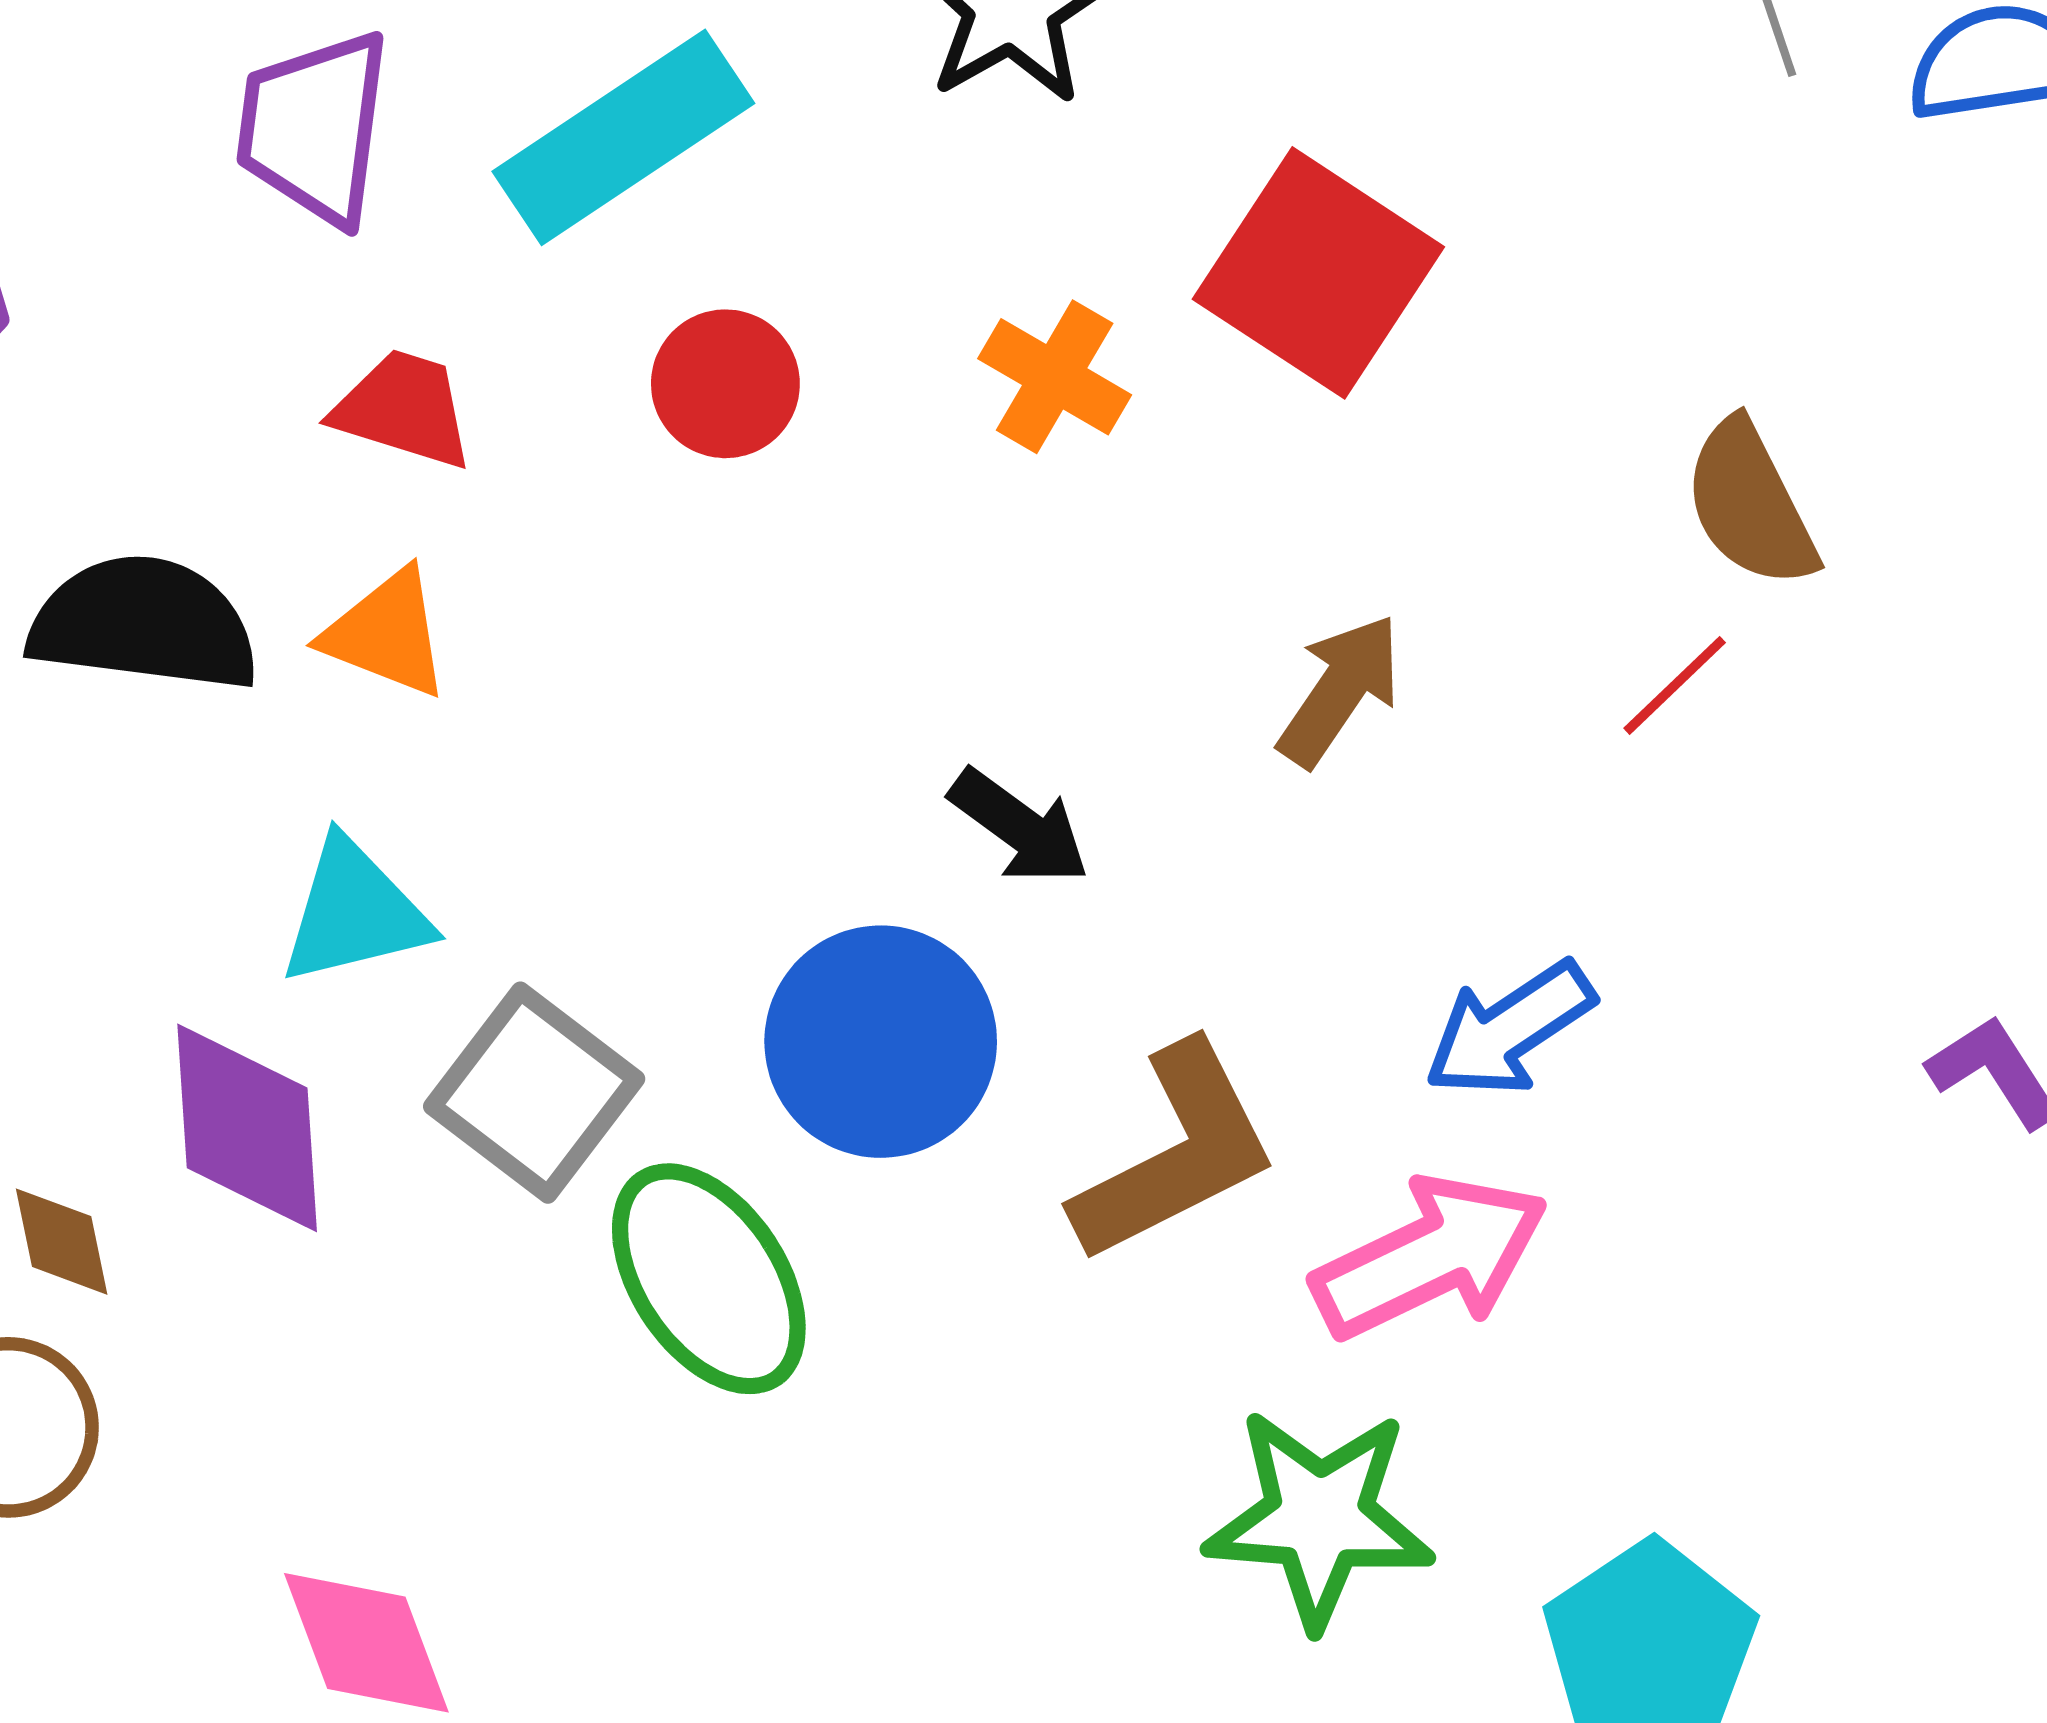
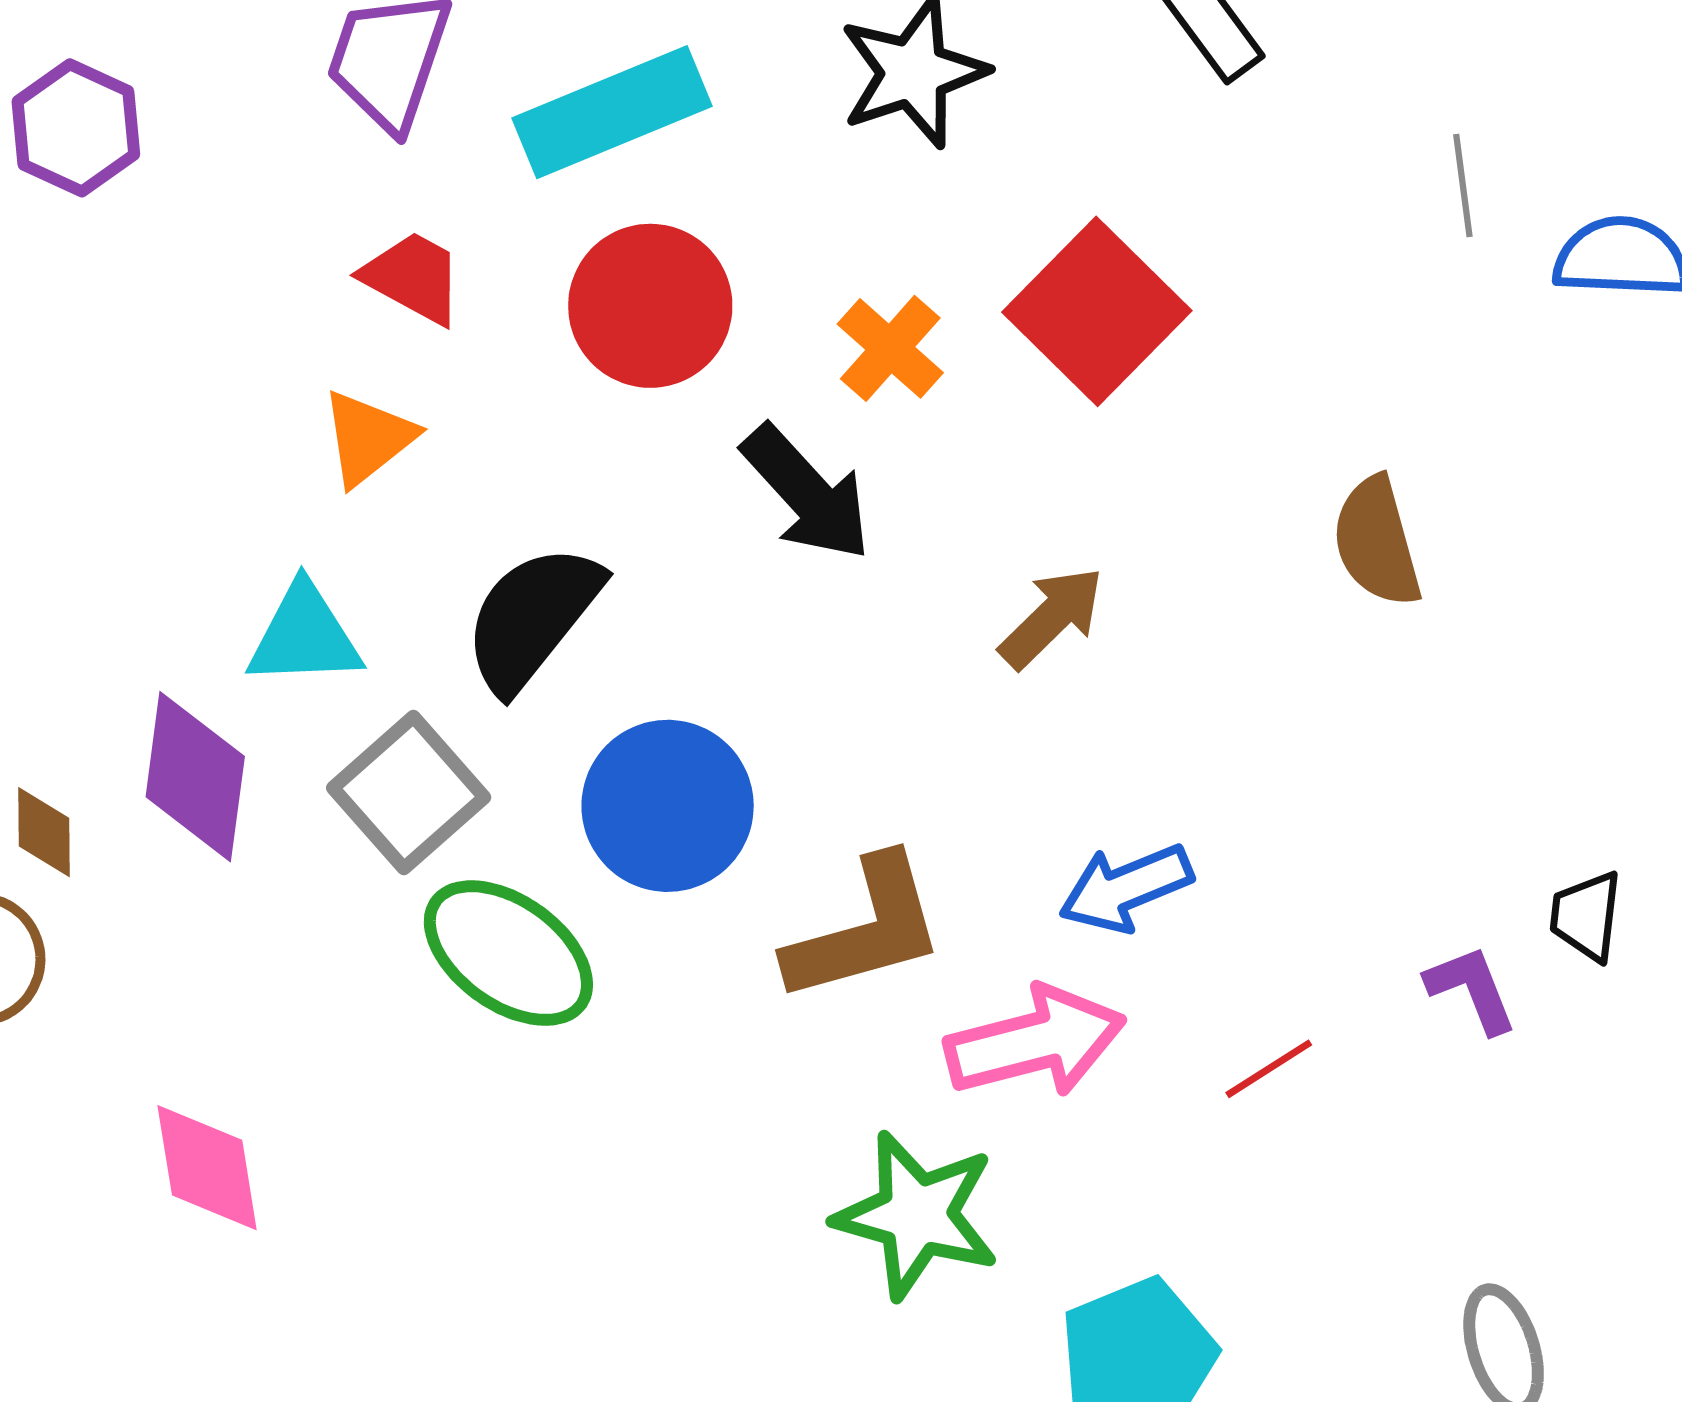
red circle: (725, 384) -> (650, 306), size x1.5
black semicircle: (144, 624) -> (532, 618), moved, turned -70
orange triangle: (386, 633) -> (368, 438), turned 49
red line: (1675, 685) -> (1269, 1069), moved
black arrow: (1019, 827) -> (807, 493), moved, size x1.4
green ellipse: (709, 1279) -> (508, 953), turned -32

